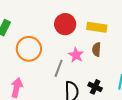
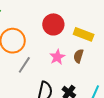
gray line: (59, 68) -> (24, 65), moved

